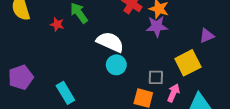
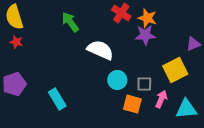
red star: (57, 24) -> (16, 42), moved
cyan circle: (116, 65) -> (117, 80), moved

